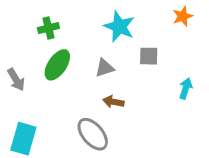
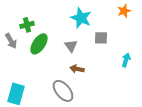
green cross: (48, 28) -> (27, 25), moved
gray triangle: (104, 68) -> (71, 46), turned -48
gray arrow: (16, 80) -> (11, 41), moved

